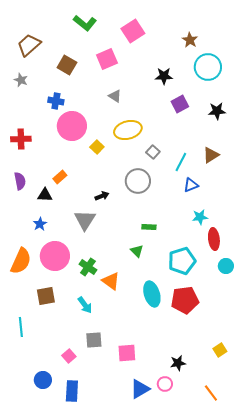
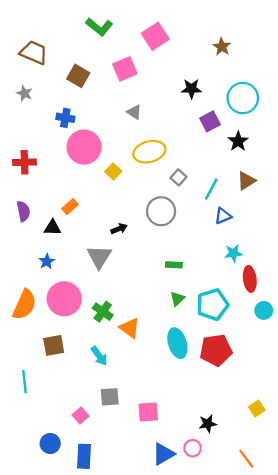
brown trapezoid: (29, 45) -> (34, 53), turned 65
cyan circle: (208, 67) -> (243, 98), moved
black star: (217, 111) -> (238, 141), moved, turned -30
green triangle: (137, 251) -> (177, 299), moved, turned 32

